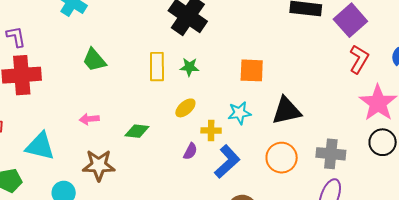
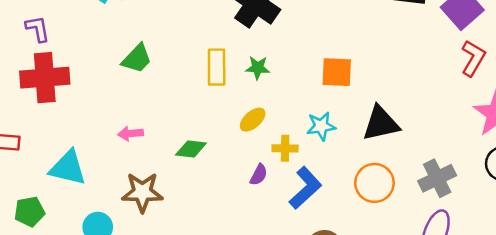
green trapezoid: (94, 60) -> (137, 59), turned -96
gray cross: (331, 154) -> (437, 178), turned -32

